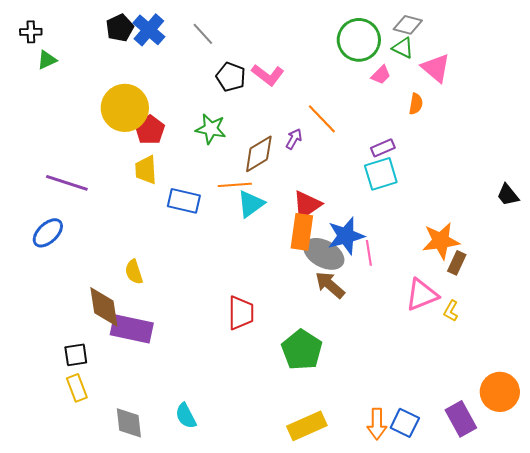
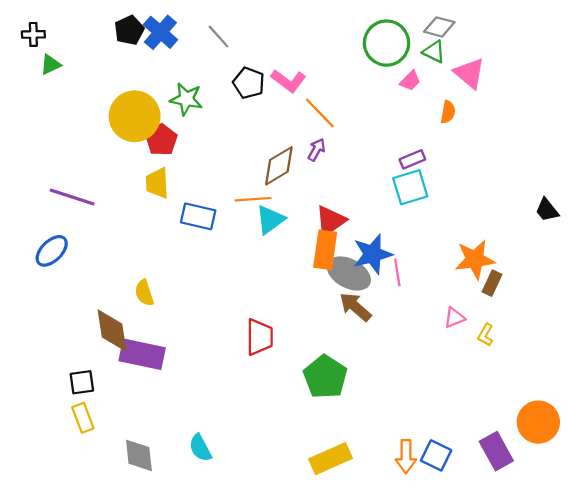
orange line: (322, 119) -> (320, 113), moved
green star: (211, 129) -> (186, 99), moved
pink triangle: (422, 295) -> (454, 318), size x0.6

